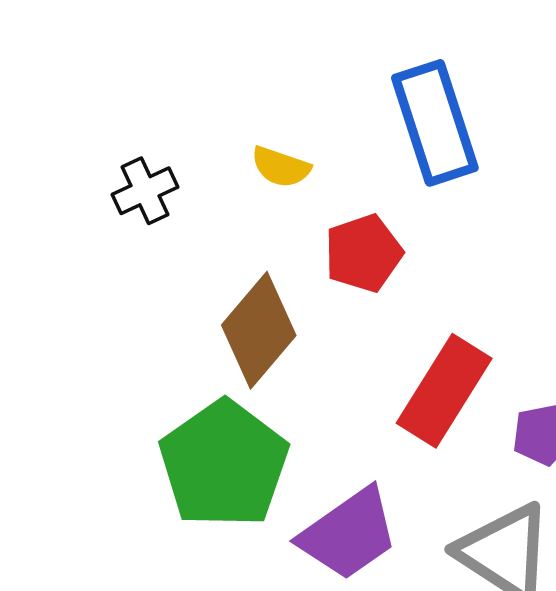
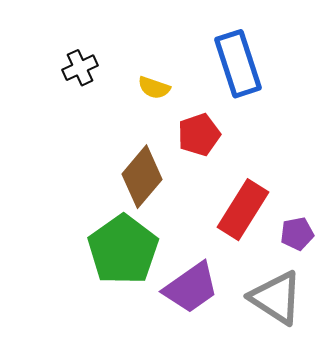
black cross: (145, 191) -> (80, 68), moved

